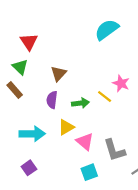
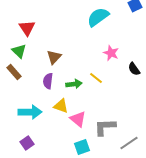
pink star: (121, 83) -> (111, 53), moved
yellow triangle: (66, 127) -> (61, 106), turned 49
gray L-shape: (114, 150) -> (105, 127), turned 105

